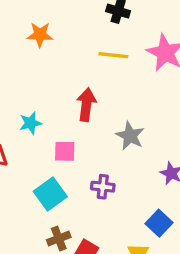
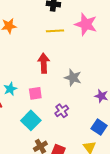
cyan star: (30, 123) -> (10, 89), moved
purple cross: (103, 187) -> (62, 111), turned -32

